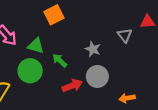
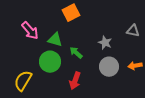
gray triangle: (125, 35) -> (133, 31), turned -40
red arrow: (72, 86) -> (75, 81), moved, turned 132
orange arrow: (127, 98) -> (135, 66), moved

